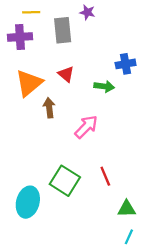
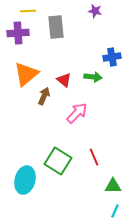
purple star: (87, 12) -> (95, 11), moved
red triangle: (66, 74) -> (64, 80), moved
brown arrow: (49, 108) -> (44, 96), turned 30

